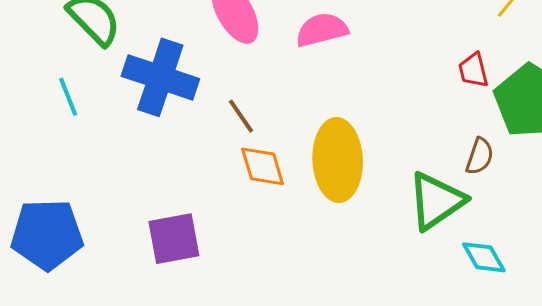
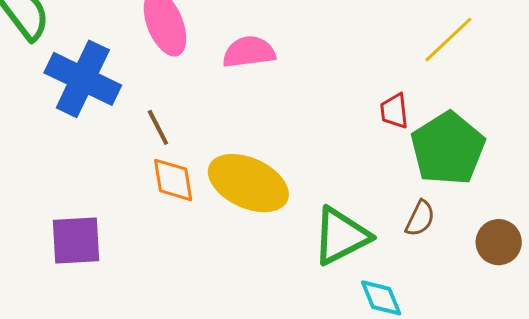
brown semicircle: (480, 156) -> (420, 218), moved
yellow ellipse: (338, 160) -> (248, 183), turned -70

